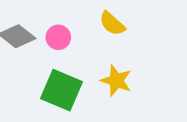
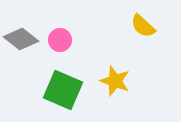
yellow semicircle: (112, 24) -> (143, 26), moved

